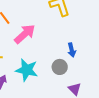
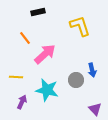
gray circle: (60, 67) -> (76, 80), moved

